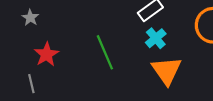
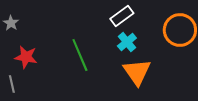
red star: (47, 54) -> (26, 57), turned -30

